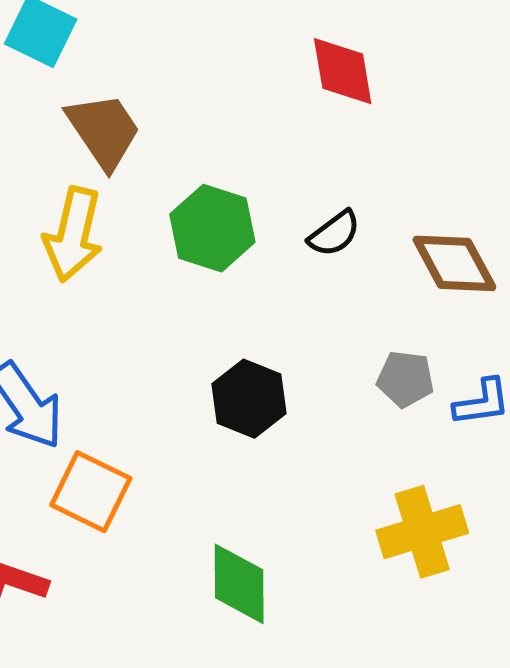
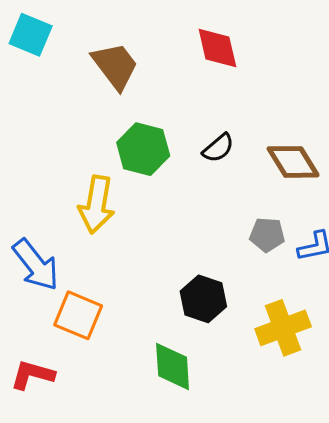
brown trapezoid: (104, 131) -> (115, 66), moved
yellow arrow: (73, 234) -> (97, 205), moved
black hexagon: (249, 399) -> (203, 299), moved

